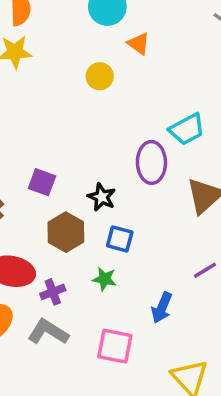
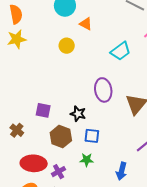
cyan trapezoid: (187, 129) -> (121, 51), moved

